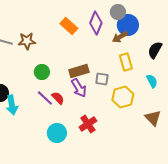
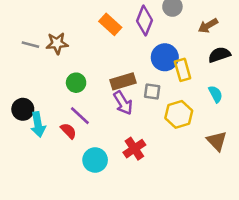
blue circle: (128, 25) -> (165, 57), moved
brown arrow: (120, 37) -> (208, 26), moved
black semicircle: (155, 50) -> (219, 55), turned 42
red semicircle: (58, 98) -> (68, 131), moved

